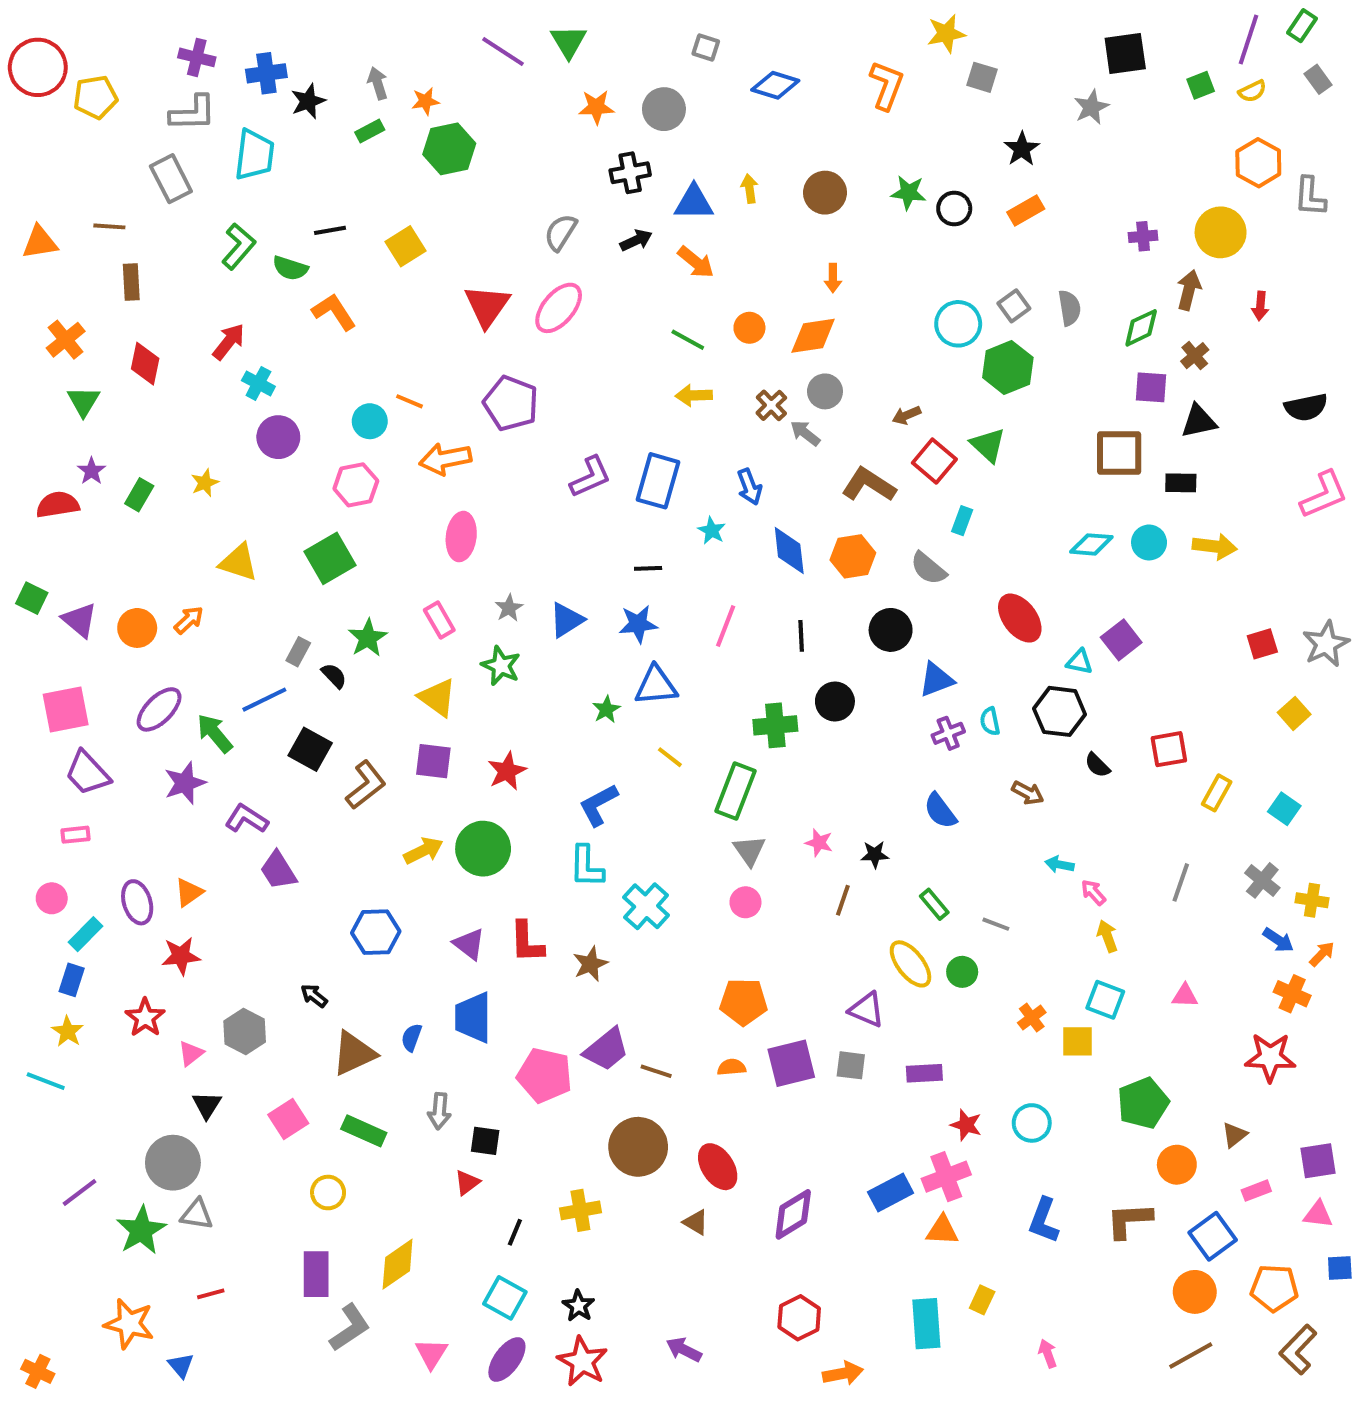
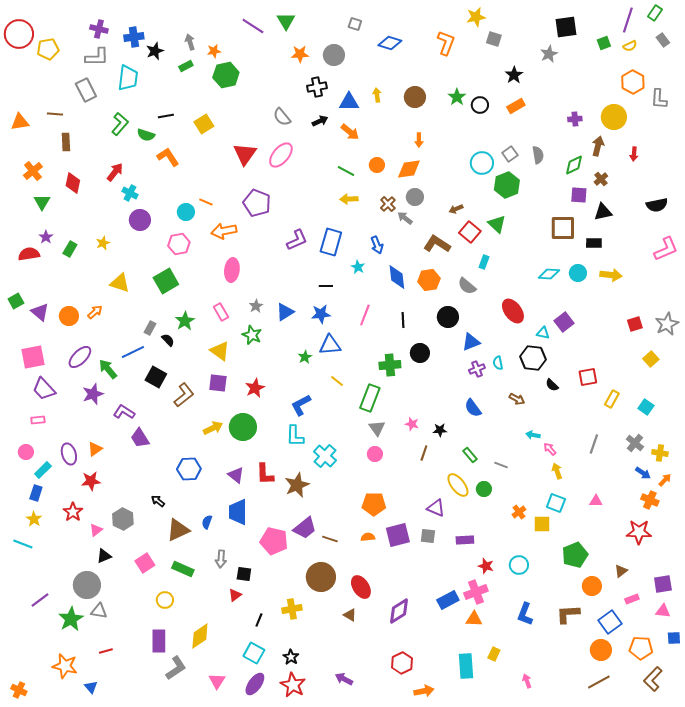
green star: (908, 193) -> (457, 97), turned 30
gray semicircle: (561, 232) -> (282, 117), turned -72
green square: (32, 598) -> (16, 301), turned 35
brown star: (590, 964) -> (297, 485), size x1.4
black triangle: (207, 1105) -> (104, 556), turned 35

